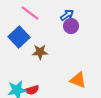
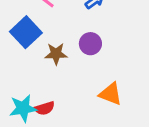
purple circle: (71, 26) -> (90, 44), moved

